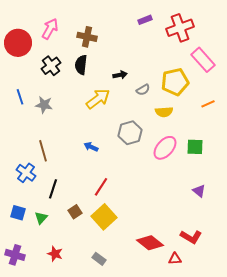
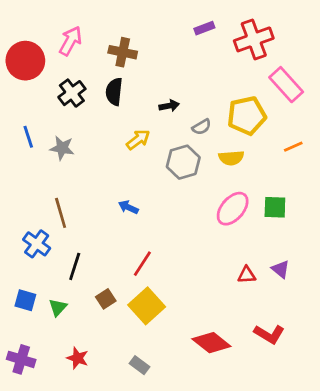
yellow arrow: (98, 99) -> (138, 140), size x0.7
gray hexagon: (130, 133) -> (183, 162), moved
red triangle: (175, 259) -> (247, 275), moved

